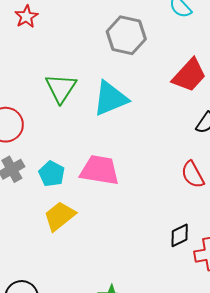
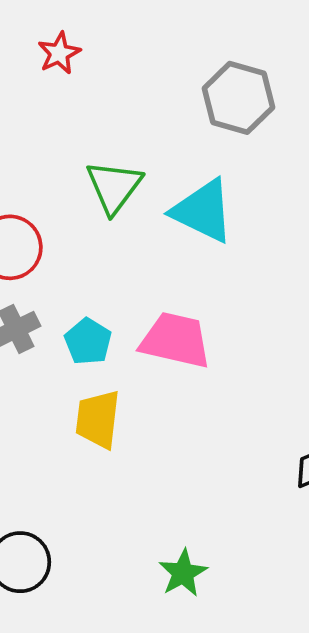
cyan triangle: (110, 98) -> (203, 211), turned 45
yellow trapezoid: (60, 216) -> (98, 419), turned -48

